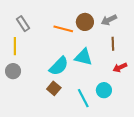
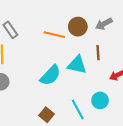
brown line: (113, 44) -> (98, 53), moved
brown square: (54, 88) -> (46, 115), moved

